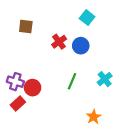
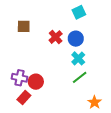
cyan square: (87, 18) -> (79, 12), turned 32
cyan cross: (105, 79) -> (78, 58), moved
green line: (72, 81) -> (80, 77), moved, turned 35

